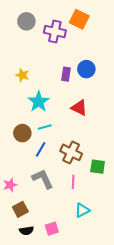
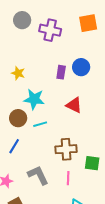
orange square: (79, 19) -> (88, 23), moved, turned -36
cyan star: (39, 102) -> (34, 99), turned -30
brown circle: (22, 133) -> (18, 118), moved
blue line: (41, 149) -> (14, 146), moved
brown cross: (71, 152) -> (66, 149), turned -30

